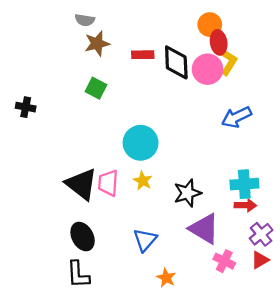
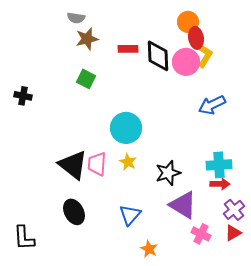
black L-shape: (78, 274) -> (24, 238), moved

